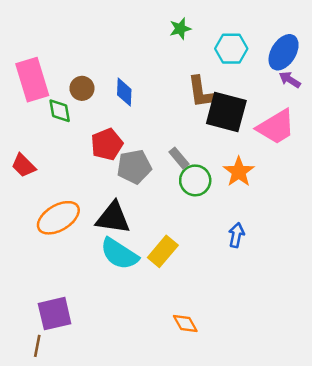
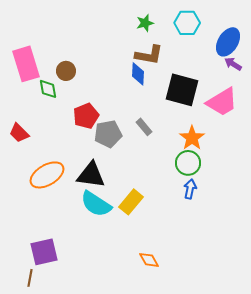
cyan hexagon: (231, 49) -> (187, 23), moved
blue diamond: (124, 92) -> (138, 74), moved
brown L-shape: (201, 92) -> (149, 55), moved, turned -72
green circle: (195, 180) -> (188, 163), moved

